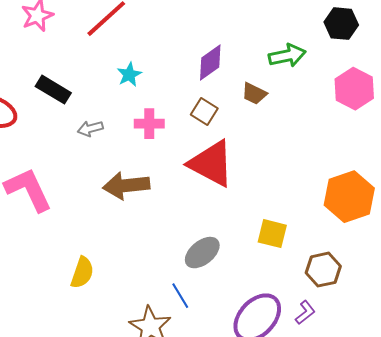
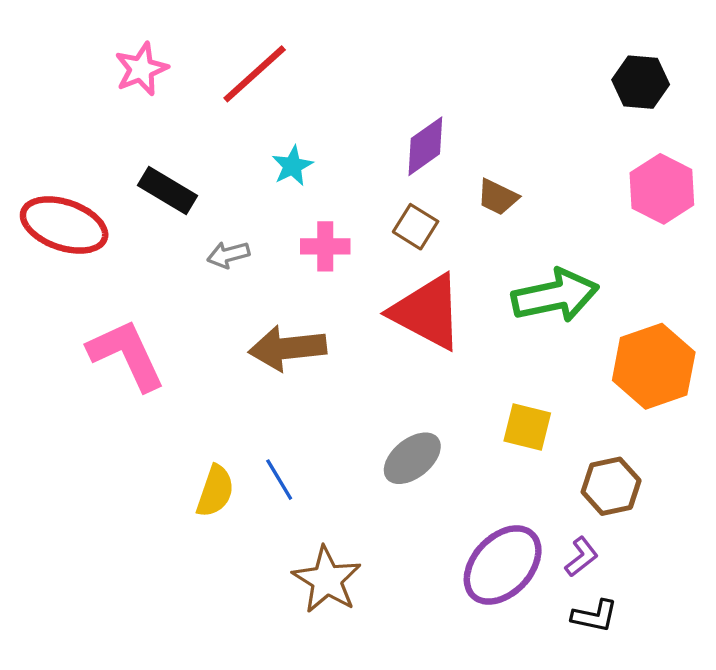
green arrow: (287, 56) -> (555, 296), moved, size x1.4
blue line: (180, 296) -> (279, 480), moved

